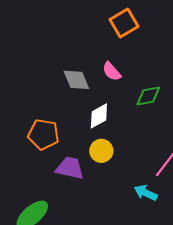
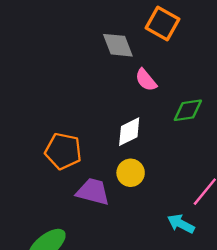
orange square: (124, 23) -> (162, 24), turned -32
gray diamond: (76, 80) -> (118, 45), moved

